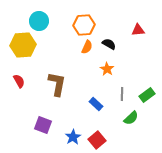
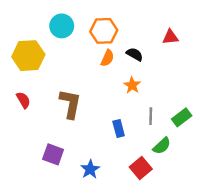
cyan circle: (39, 21) -> (62, 26), moved
blue rectangle: (96, 104) -> (119, 128), turned 32
red square: (97, 140) -> (141, 168), moved

